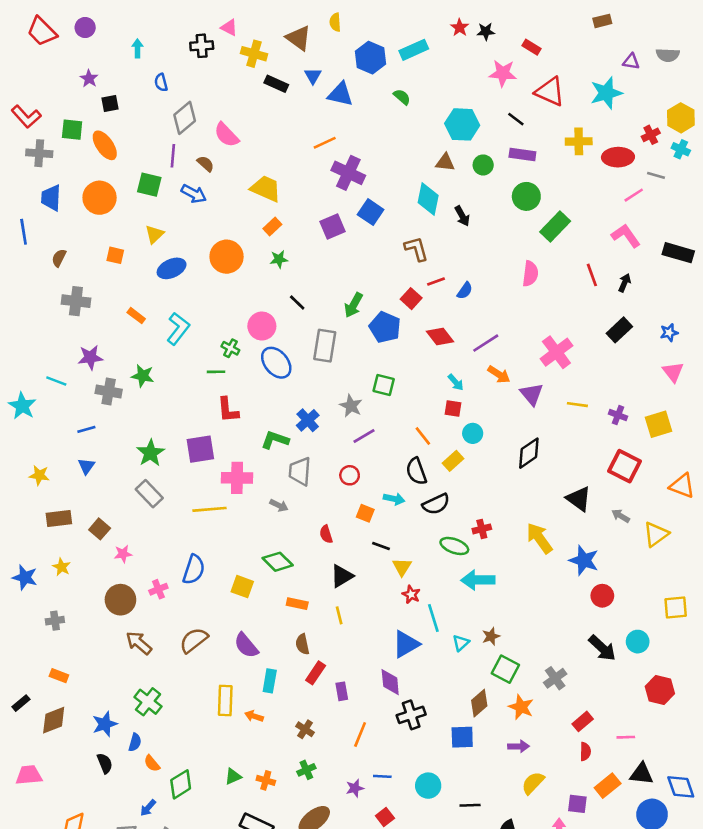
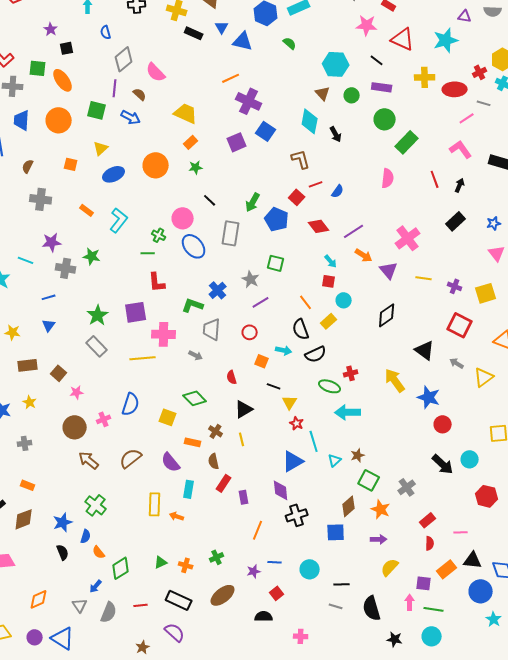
brown triangle: (445, 162) -> (323, 93), turned 42
orange rectangle: (297, 604) -> (193, 442), moved
brown cross: (305, 729) -> (216, 431), moved

